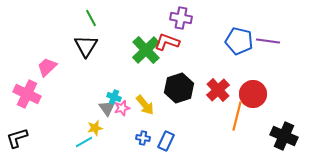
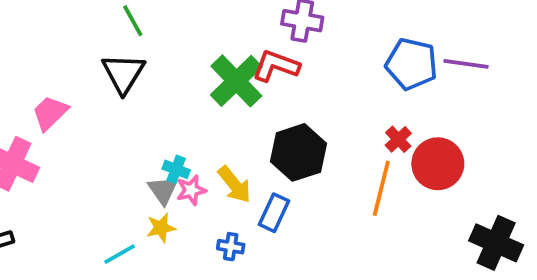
red cross: (218, 90) -> (398, 139), moved, size x0.6
orange line: (237, 116) -> (381, 188), moved
yellow star: (95, 128) -> (161, 228), moved
blue rectangle: (166, 141) -> (274, 213), moved

